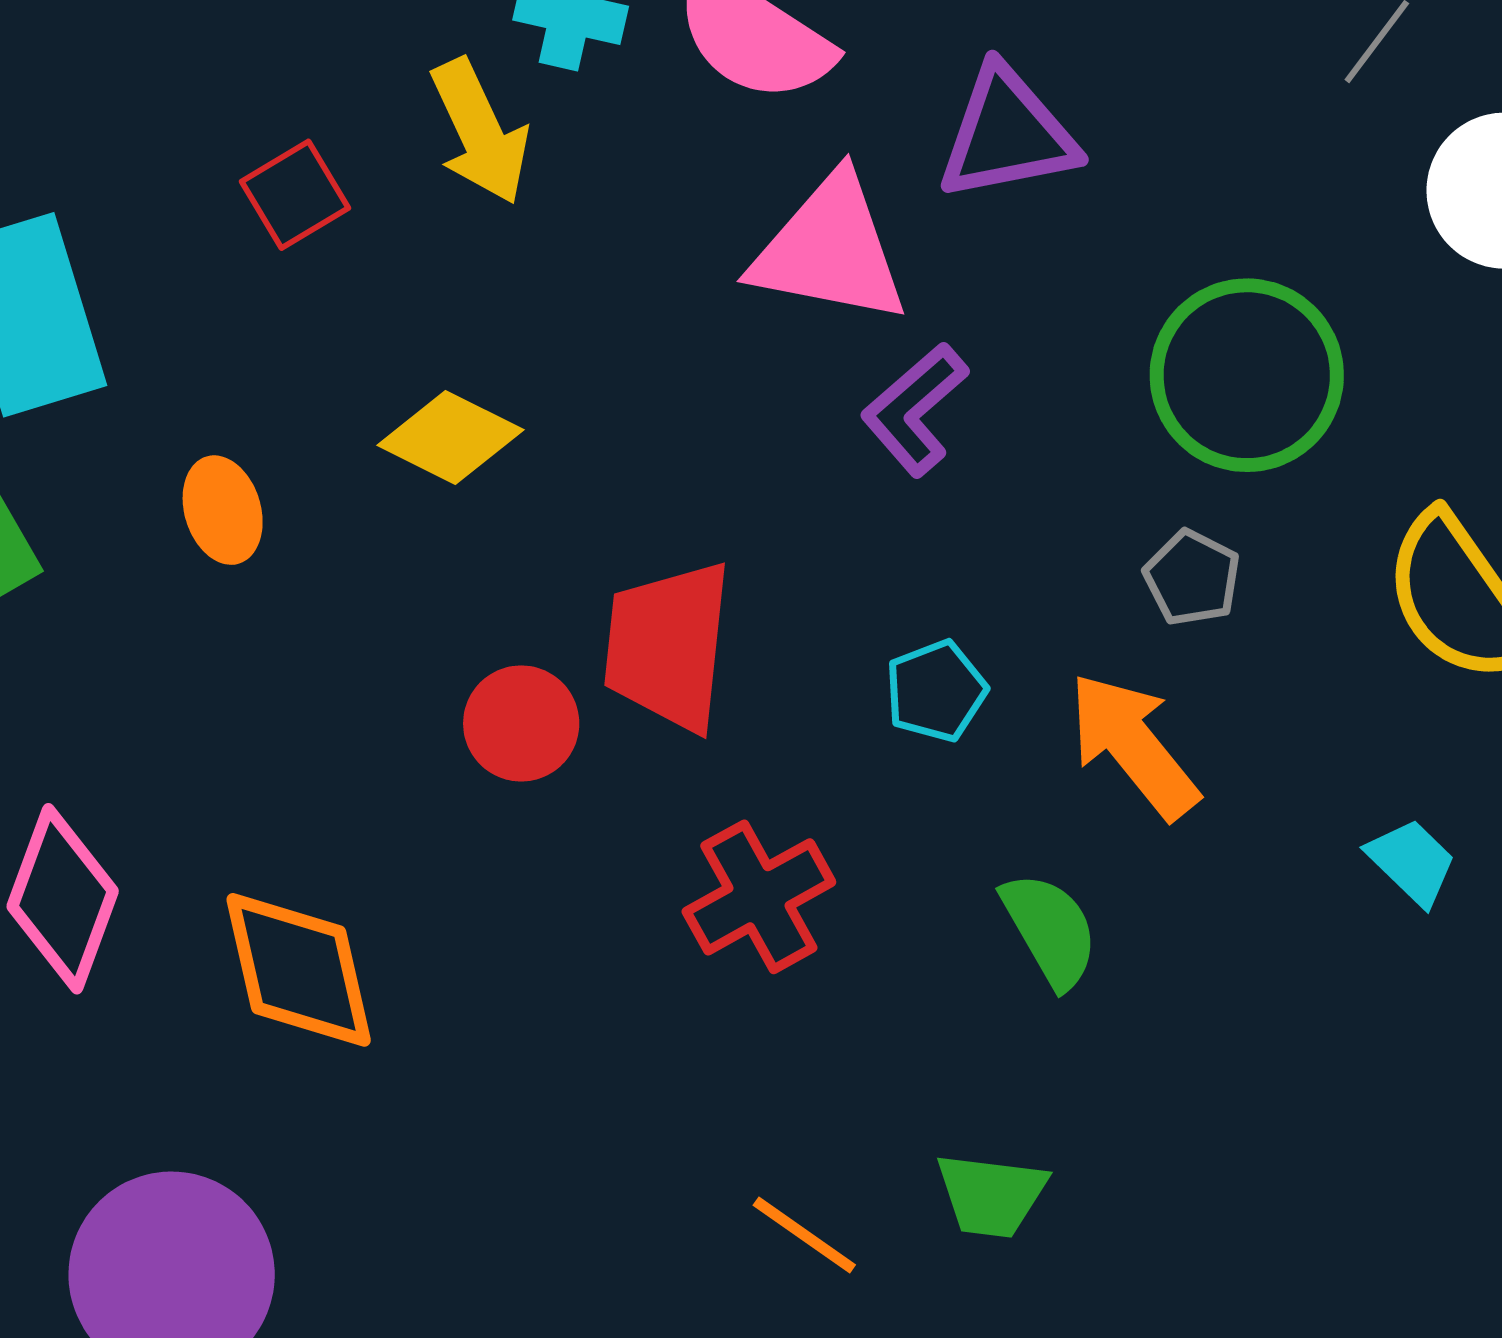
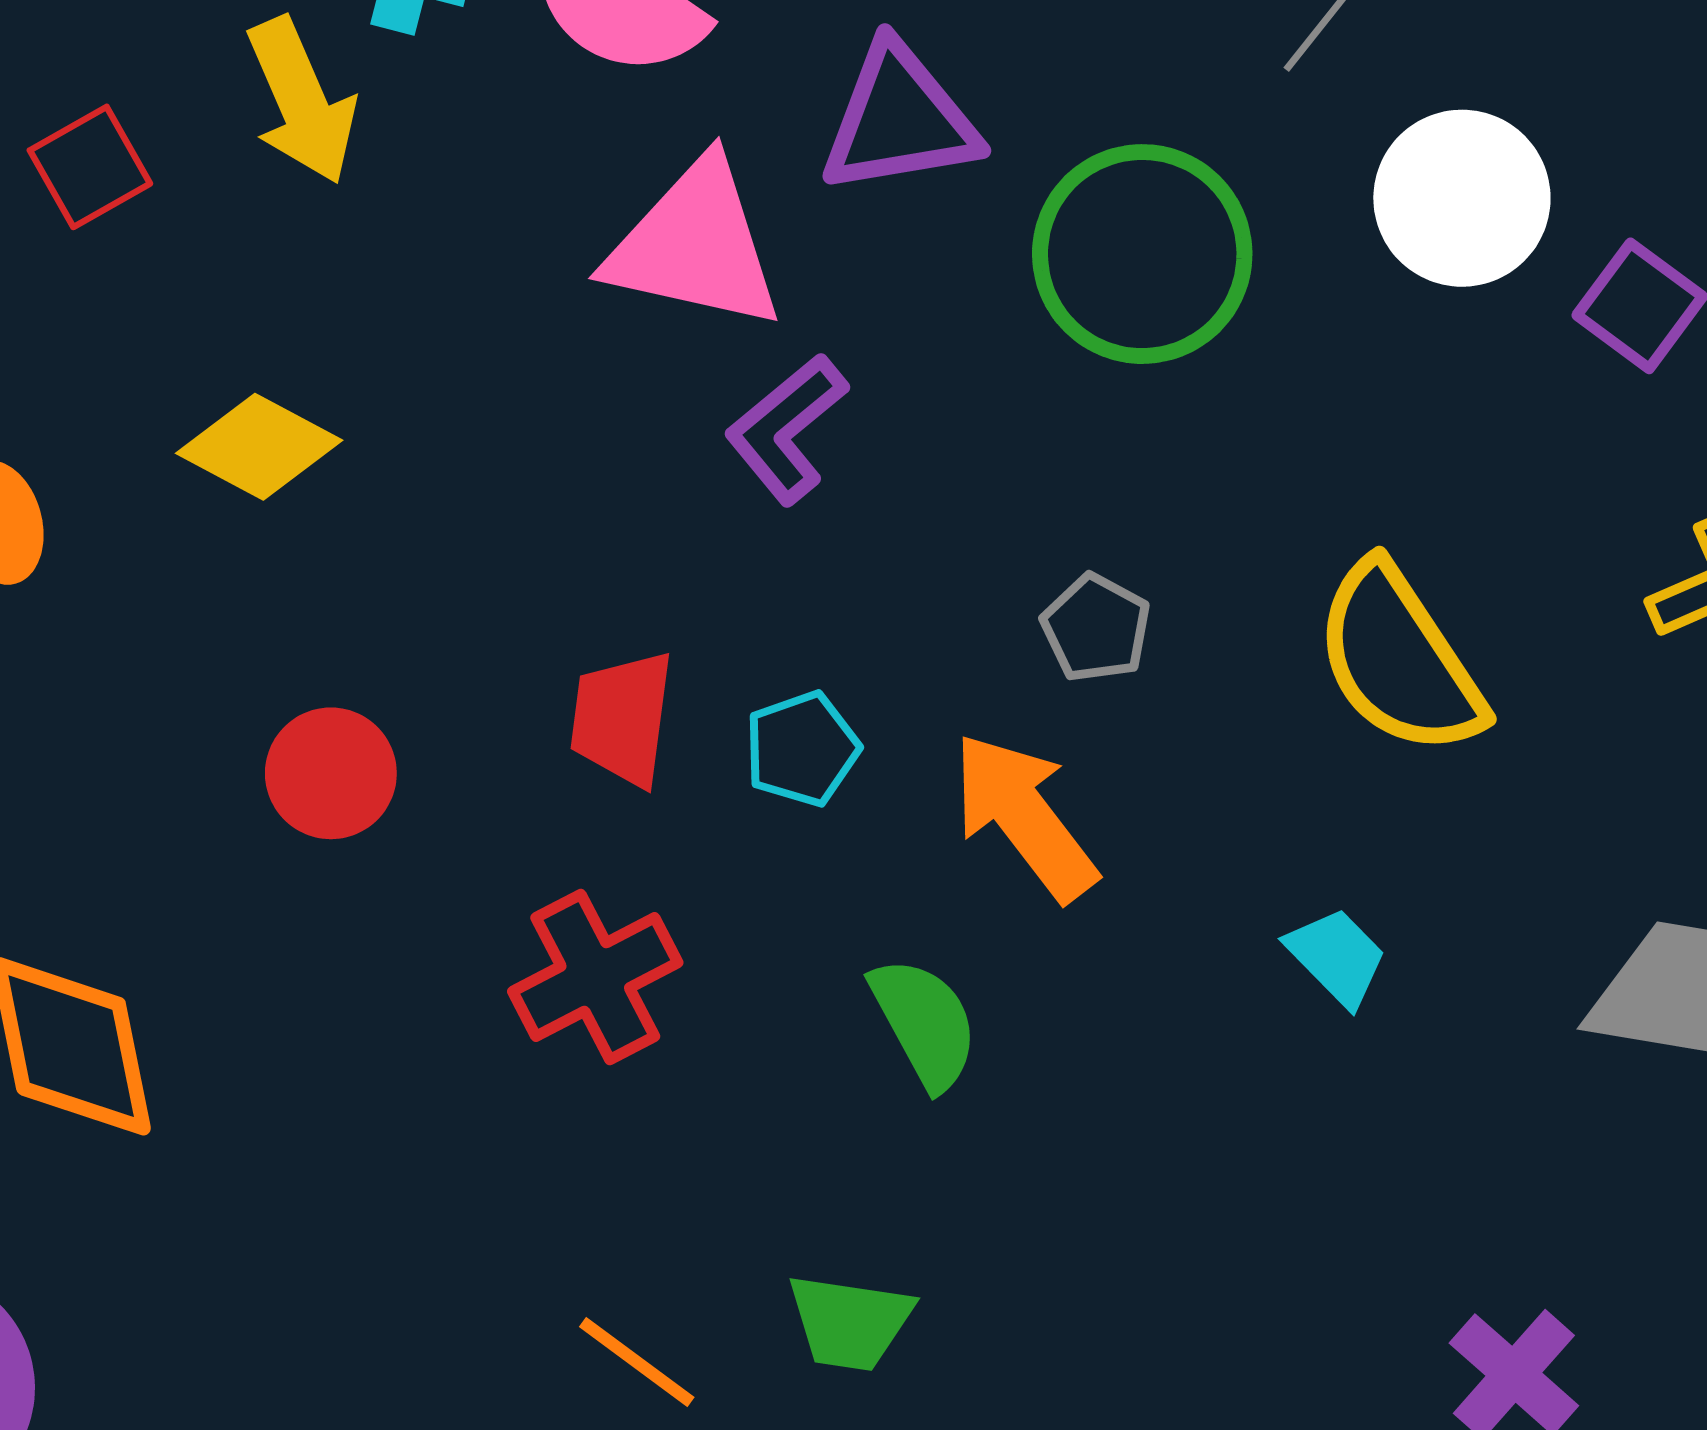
green circle: (1247, 375) -> (1142, 254), moved
red trapezoid: (668, 646) -> (622, 718), moved, size x0.7

